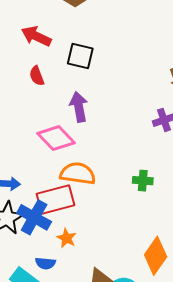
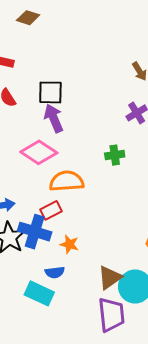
black square: (80, 56) -> (50, 92), moved
green cross: (143, 181) -> (115, 155), moved
red rectangle: (56, 200) -> (51, 210), size x0.6

